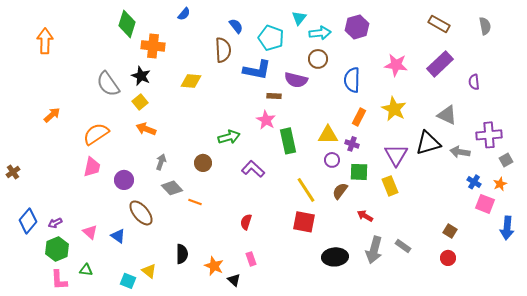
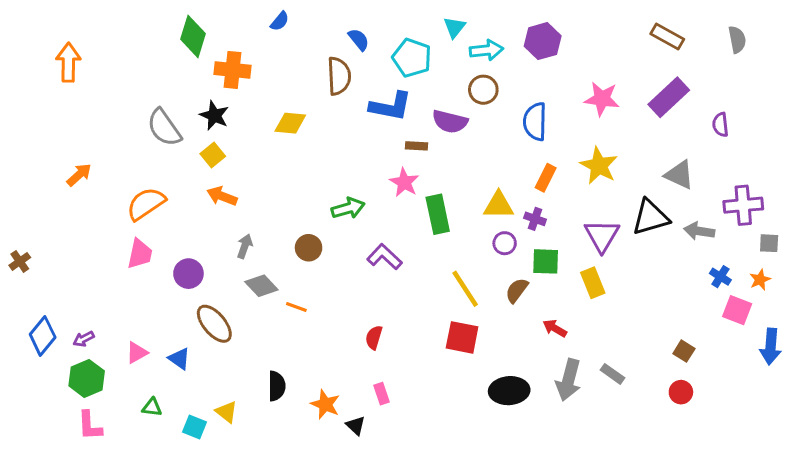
gray square: (506, 160) -> (769, 243), turned 32
pink triangle: (90, 232) -> (137, 353), turned 49
green triangle: (86, 270) -> (152, 407), moved

